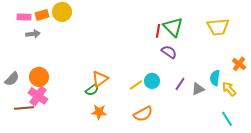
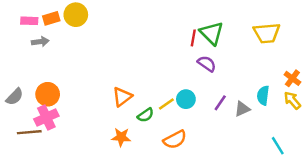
yellow arrow: (229, 89) -> (292, 100), moved
green semicircle: (92, 90) -> (146, 115), moved
pink cross: (38, 96) -> (46, 118), turned 30

